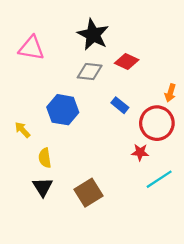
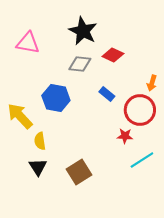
yellow arrow: (22, 130) -> (20, 116), size x1.8

